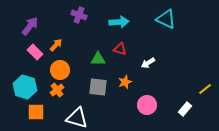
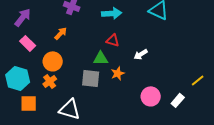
orange arrow: (56, 45) -> (61, 33), moved
green triangle: (98, 59) -> (101, 58), moved
pink circle: (147, 105) -> (151, 96), moved

